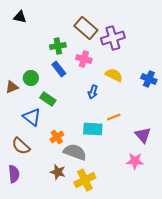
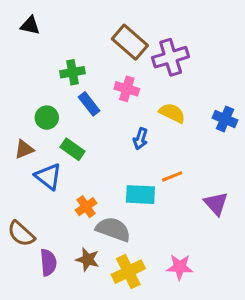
green cross: (58, 46) -> (72, 72), moved
brown triangle: (12, 87) -> (24, 149), moved
brown semicircle: (21, 146) -> (21, 234), moved
pink star: (135, 161) -> (180, 267), moved
purple semicircle: (14, 174) -> (48, 262), moved

